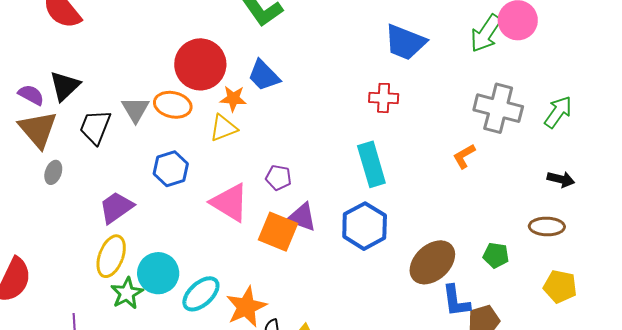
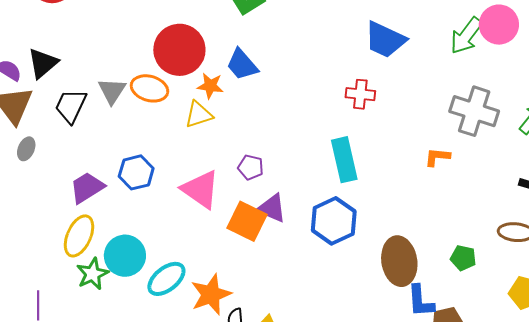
orange L-shape: (464, 156) -> (437, 157), turned 32
blue hexagon: (171, 169) -> (136, 172), moved
brown ellipse: (432, 262) -> (399, 261), turned -60

